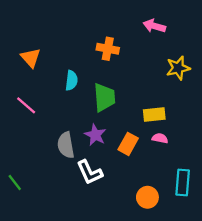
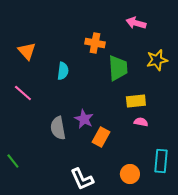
green trapezoid: (104, 97) -> (118, 68), moved
orange rectangle: (128, 144) -> (101, 137), moved
white L-shape: (90, 172) -> (82, 179), moved

